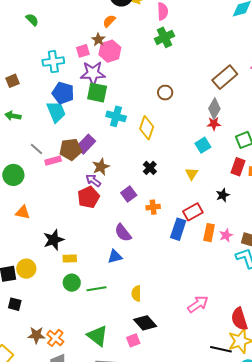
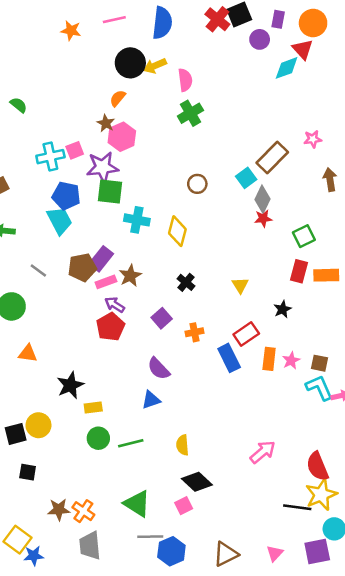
pink square: (83, 51) -> (75, 150), moved
cyan square: (203, 145) -> (246, 178), moved
pink rectangle: (53, 161) -> (106, 282), moved
brown star: (101, 167) -> (130, 276), moved
blue rectangle: (178, 229) -> (229, 358), turned -40

